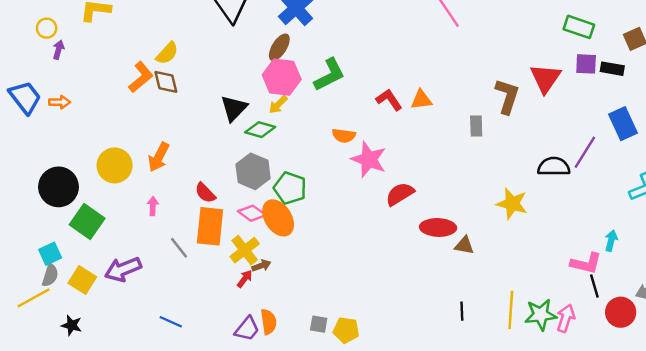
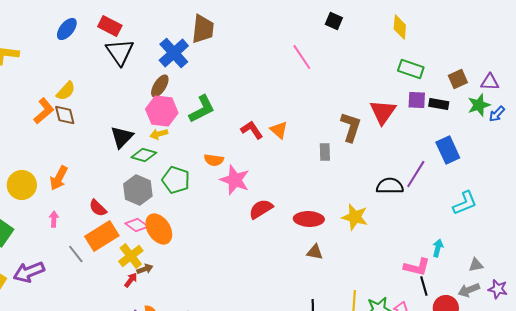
orange triangle: (421, 100) -> (279, 130), turned 48
yellow arrow: (278, 105) -> (159, 134), turned 30
green pentagon: (290, 188) -> (176, 180), moved
orange rectangle: (210, 226) -> (102, 236), turned 52
red ellipse: (438, 227) -> (309, 219), moved

